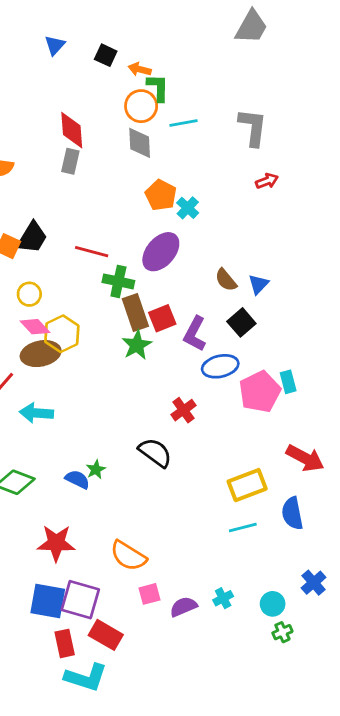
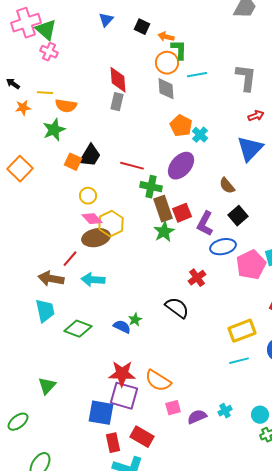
blue triangle: (258, 284) -> (250, 149), moved, size x1.8
red star: (56, 543) -> (122, 374), moved
purple square: (80, 600) -> (124, 396), moved

